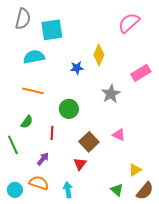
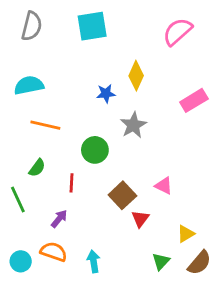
cyan square: (52, 30) -> (92, 26), moved
cyan semicircle: (34, 57) -> (29, 85), moved
gray star: (111, 94) -> (133, 125), moved
red triangle: (80, 164) -> (140, 219), moved
green triangle: (117, 190) -> (161, 261), turned 32

